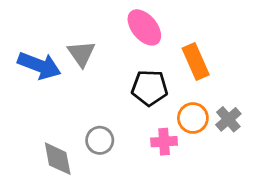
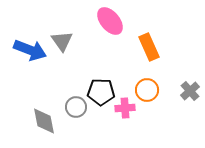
black pentagon: (150, 88) -> (101, 92), moved
gray cross: (228, 119) -> (190, 91), moved

